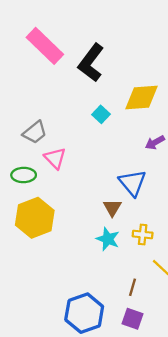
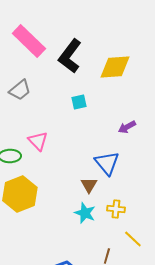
yellow diamond: (141, 98) -> (115, 67), moved
cyan square: (101, 114) -> (79, 102), turned 35
gray trapezoid: (35, 132) -> (20, 90), moved

